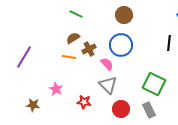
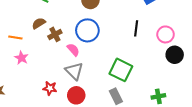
orange line: (69, 57) -> (15, 38), moved
pink star: (56, 89) -> (21, 58), moved
red circle: (121, 109) -> (76, 95), moved

